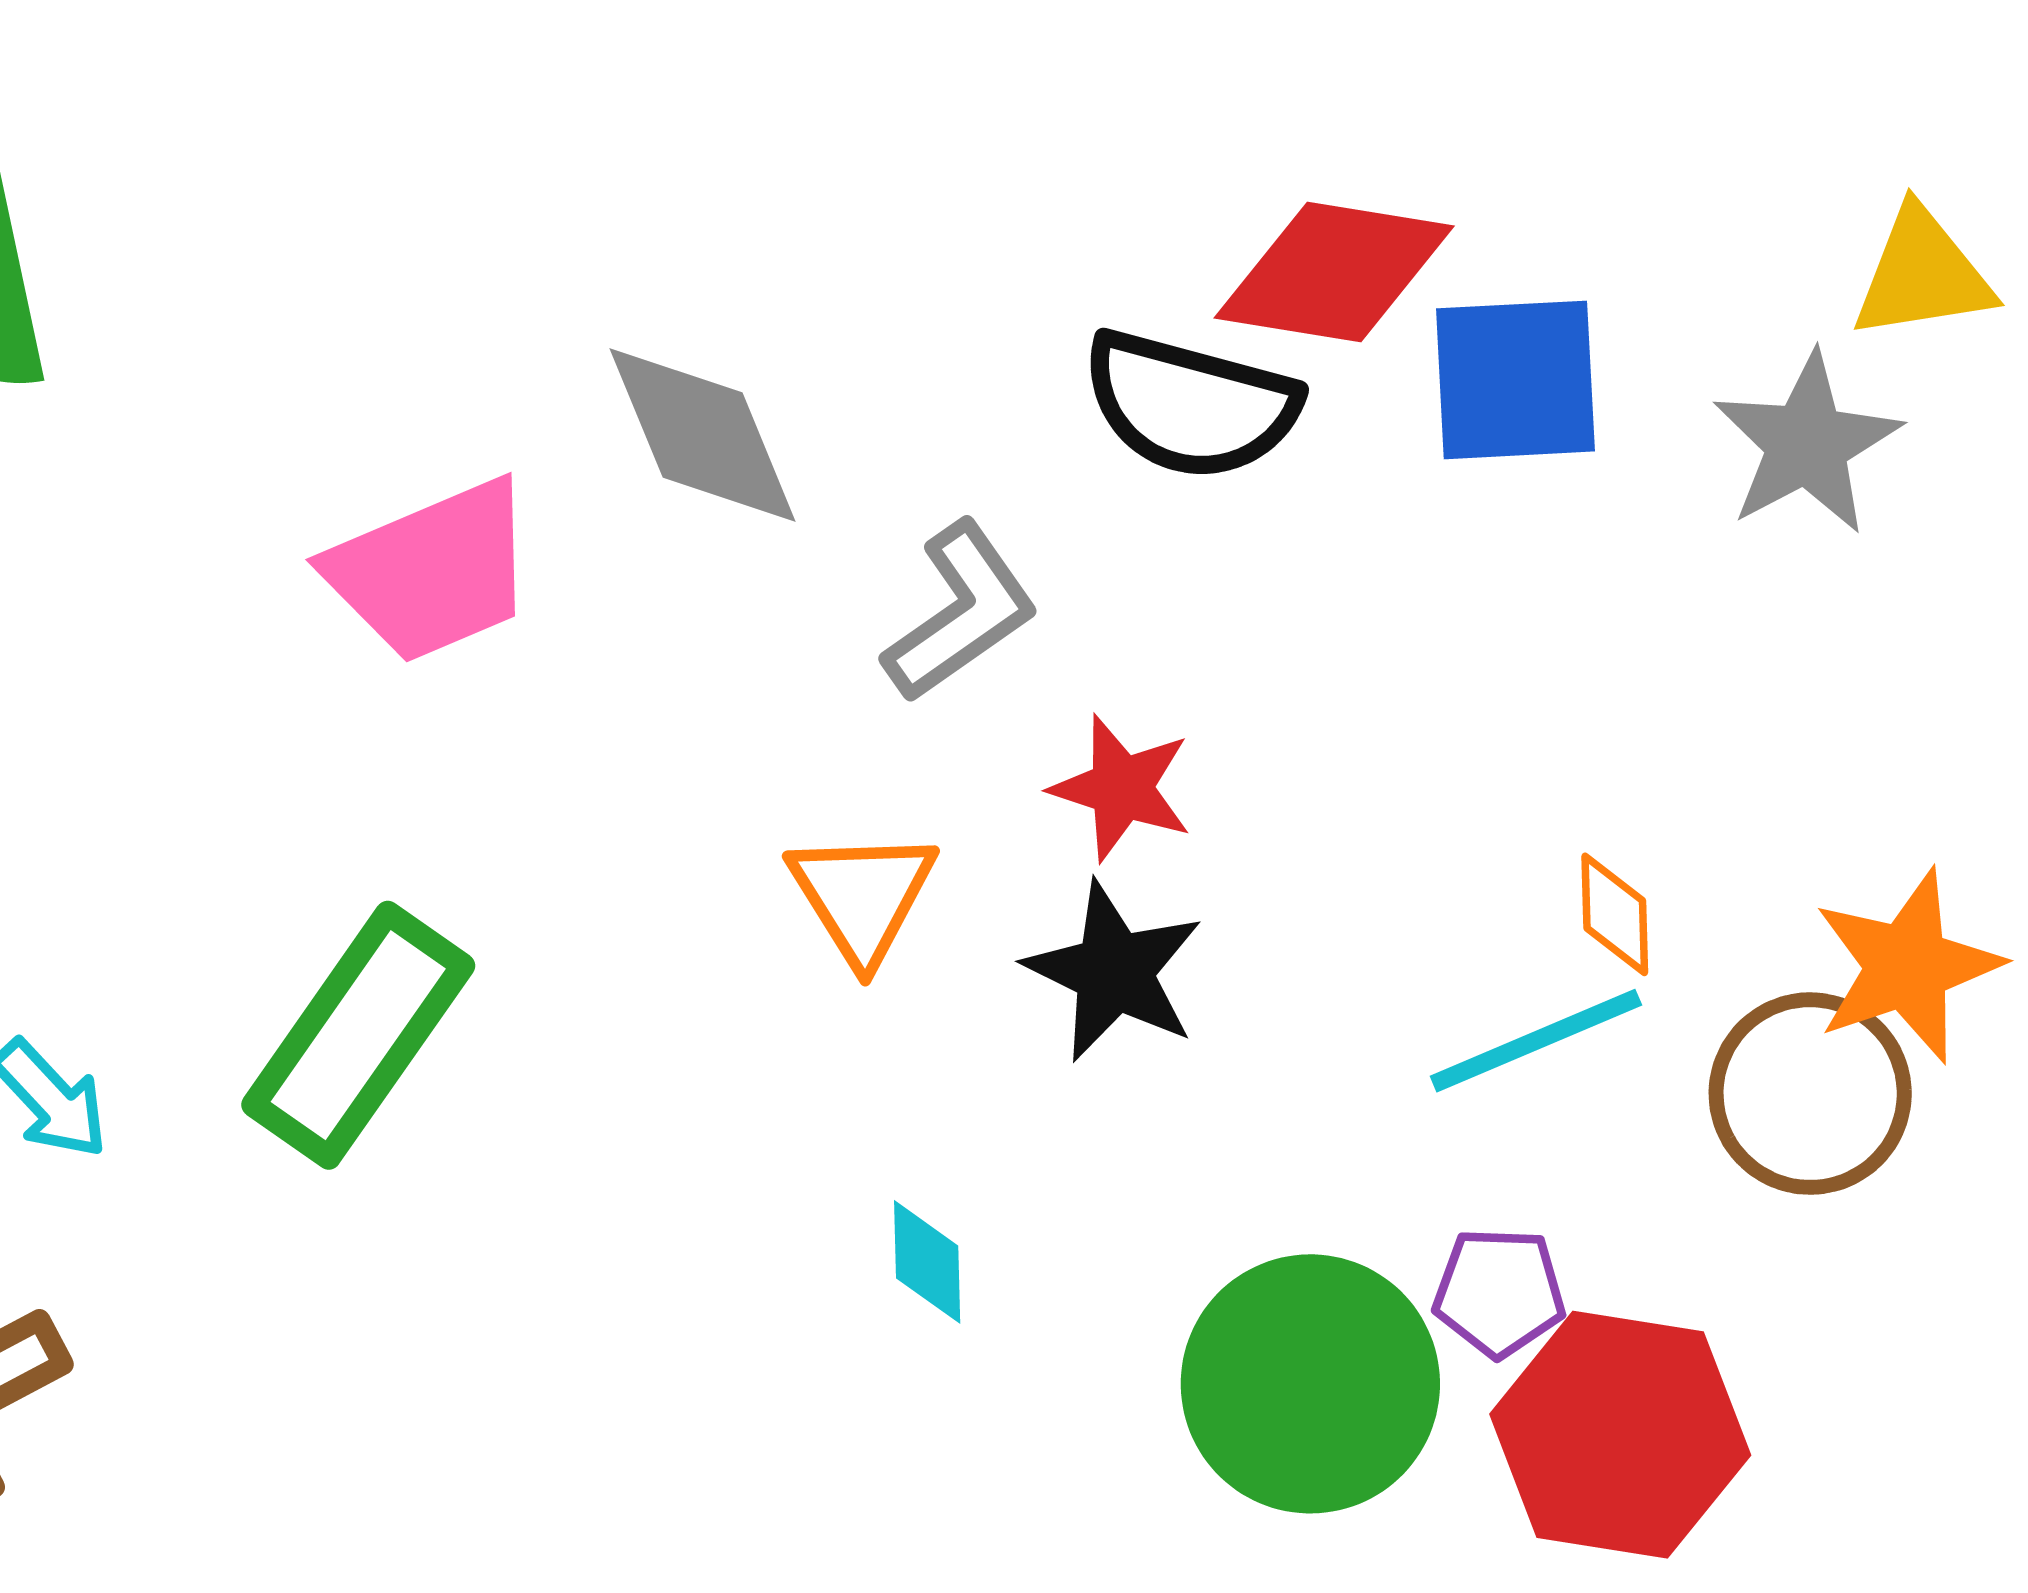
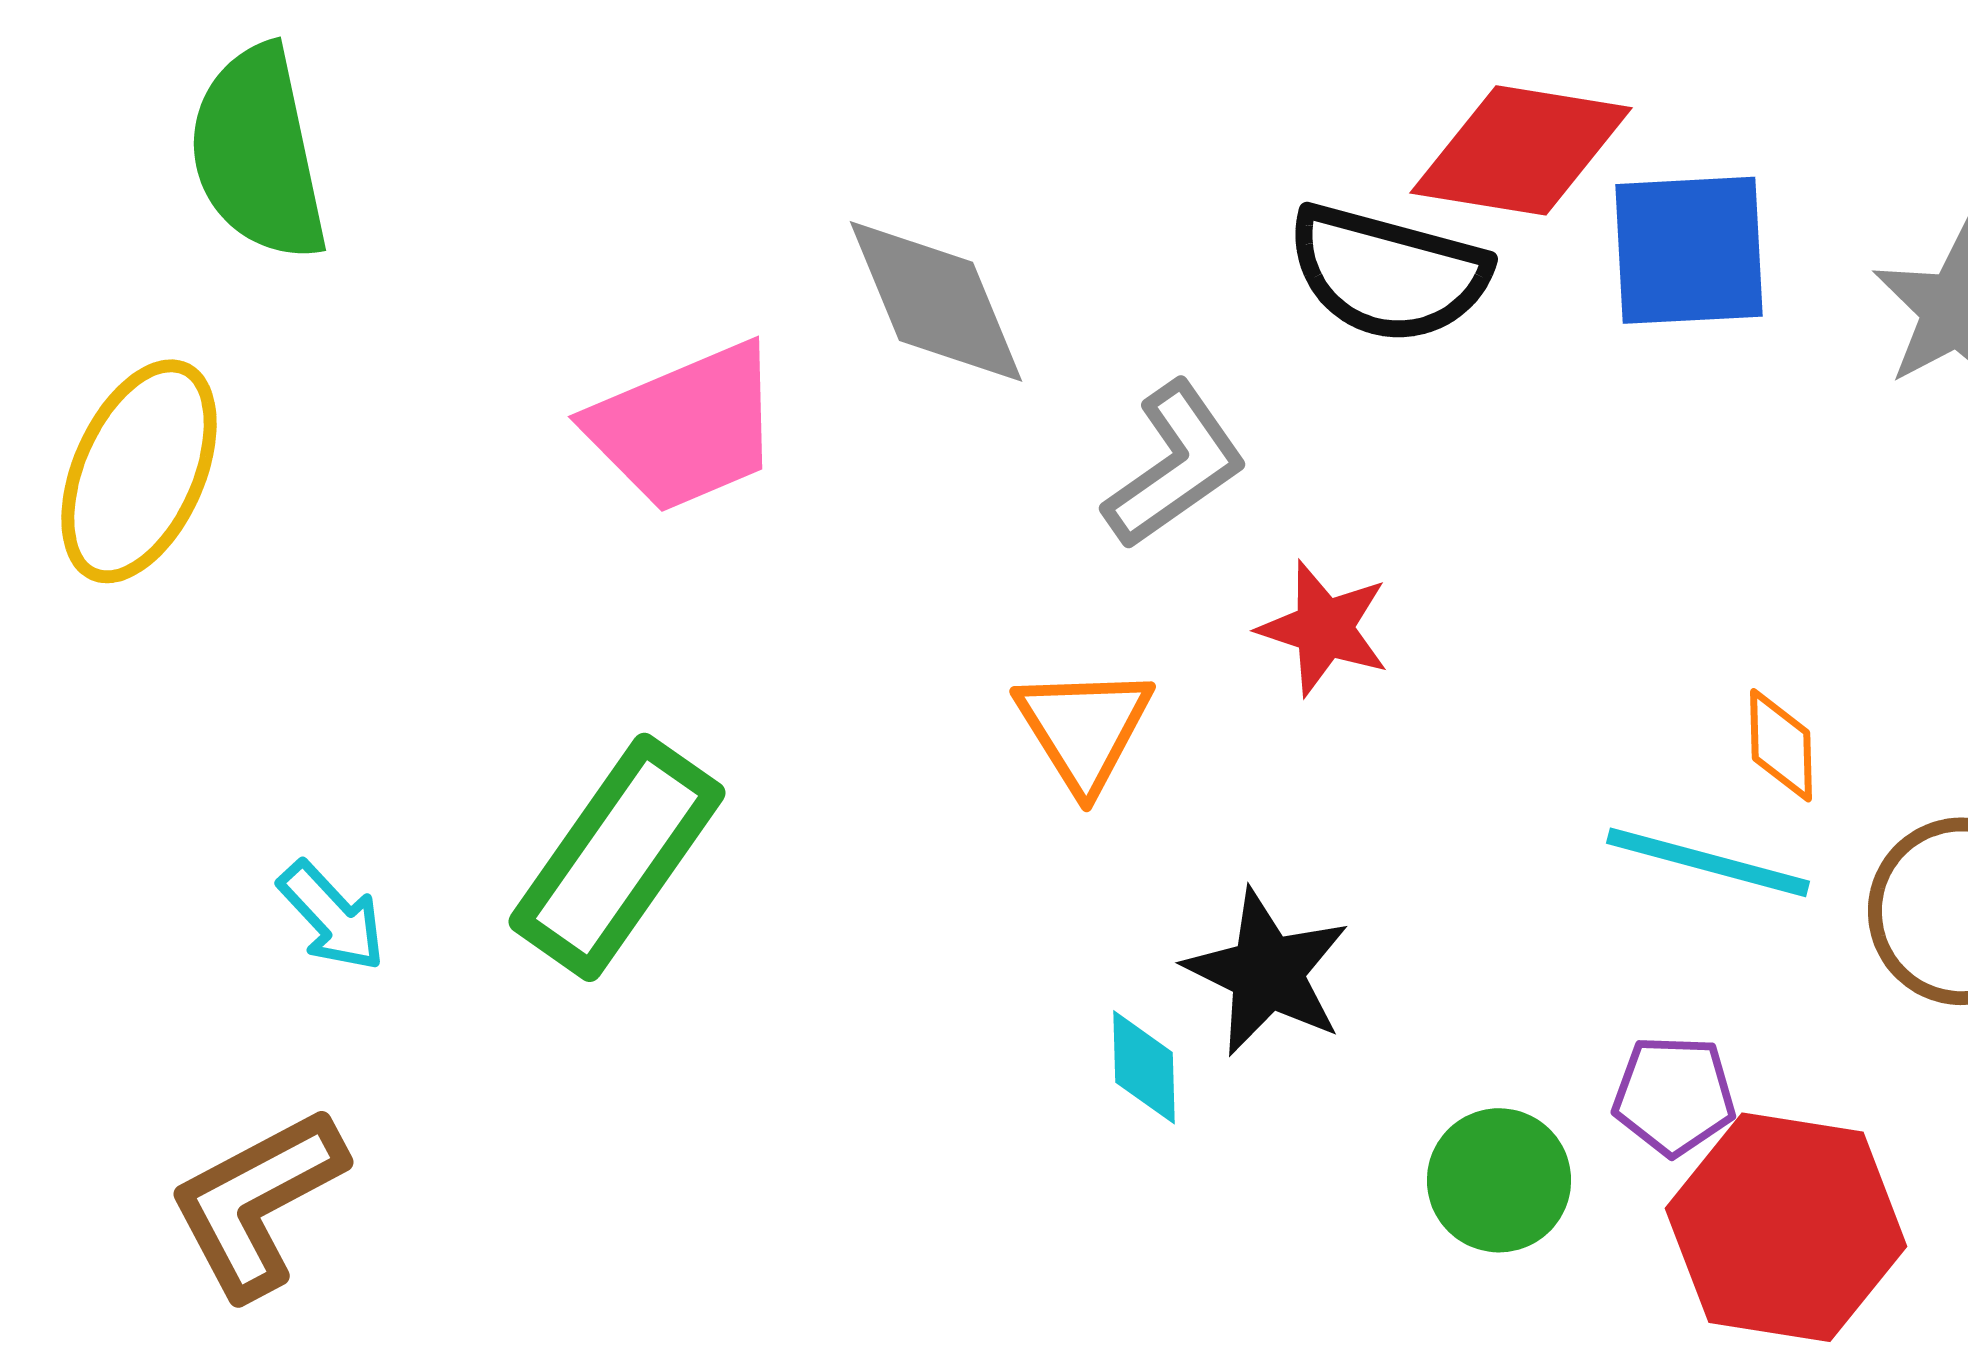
black star: (1114, 972) -> (1267, 972), moved
cyan line: (1536, 1041) -> (1708, 862), turned 38
green circle: (1310, 1384) -> (1499, 1180), size x0.6

